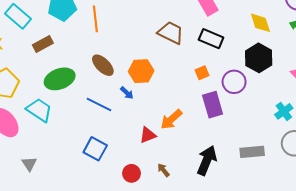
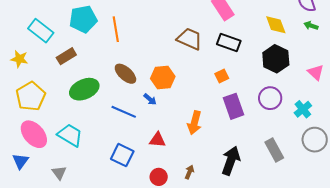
purple circle: (234, 82) -> (270, 98), moved
cyan trapezoid: (39, 110) -> (70, 135), moved
orange arrow: (171, 119) -> (194, 123), turned -30
red triangle: (148, 135) -> (157, 140), moved, turned 30
gray rectangle: (252, 152) -> (274, 150), turned 70
brown arrow: (163, 170) -> (189, 172), turned 64

